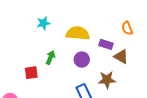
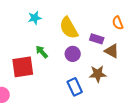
yellow semicircle: (78, 33) -> (69, 28), turned -125
green arrow: (50, 58) -> (42, 52), turned -64
red square: (31, 73) -> (23, 67), size x1.6

